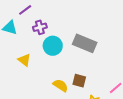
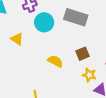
brown square: (79, 81) -> (82, 54), moved, turned -32

